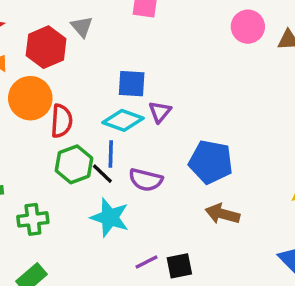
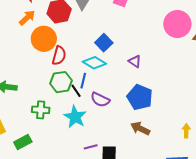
pink circle: (248, 27) -> (177, 24), size x1.4
blue square: (132, 84) -> (104, 43), turned 30
purple triangle: (160, 112) -> (135, 61), moved, turned -48
green cross: (33, 219) -> (41, 110), moved

